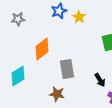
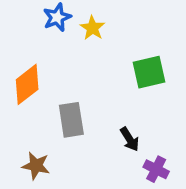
brown star: (57, 94) -> (36, 166), moved

